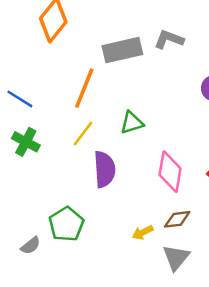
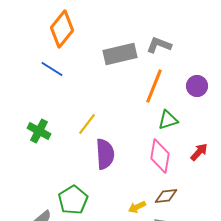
orange line: (84, 88) -> (154, 86), moved
blue line: (20, 99) -> (52, 69), moved
green triangle: (132, 123) -> (168, 120), moved

